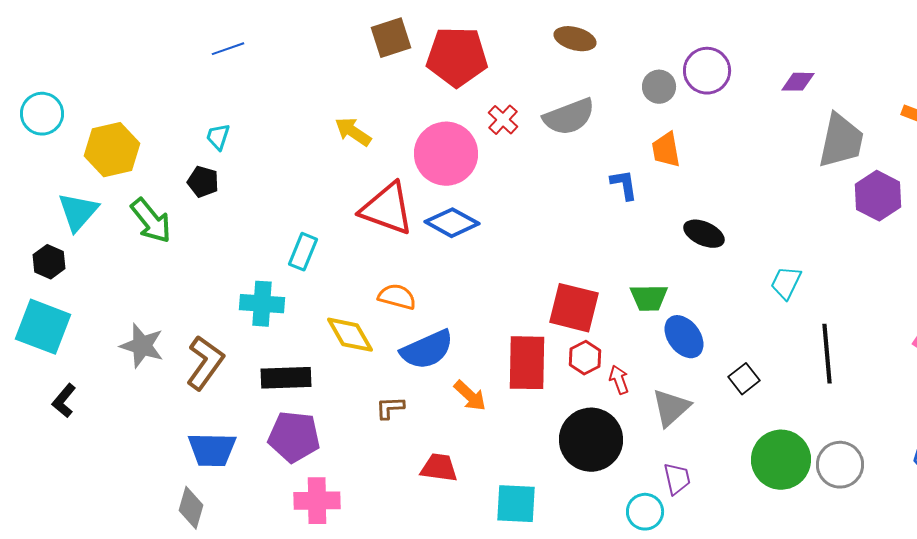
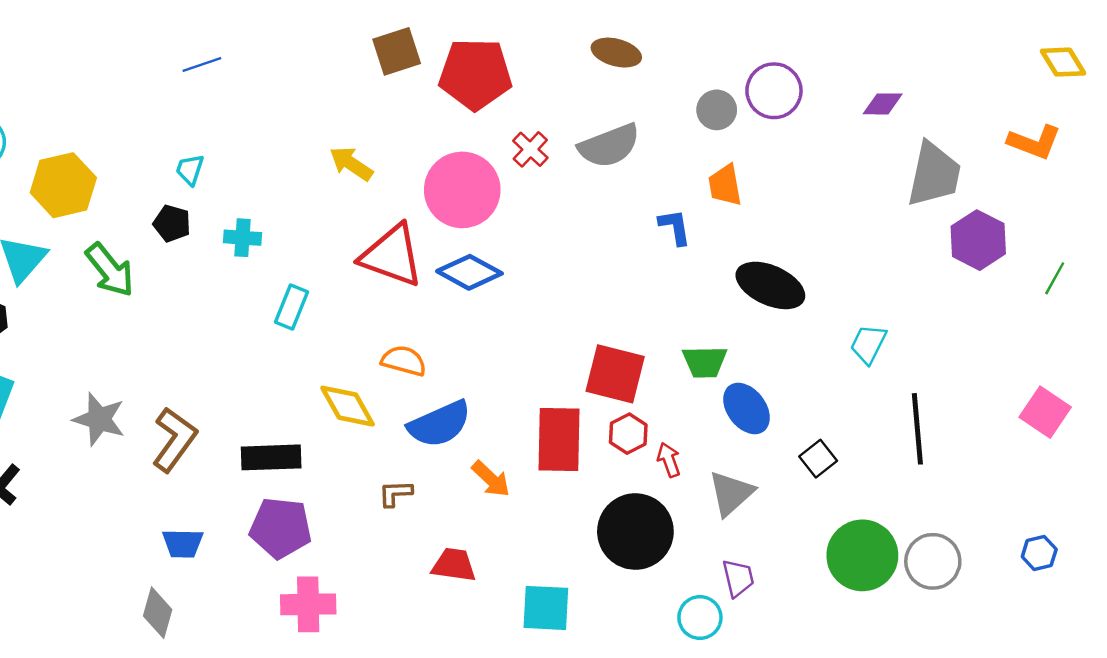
black ellipse: (704, 234) -> (770, 285), size x1.4
cyan cross: (262, 304) -> (242, 238), moved, size x0.7
blue trapezoid: (212, 450) -> (183, 543), size x0.7

